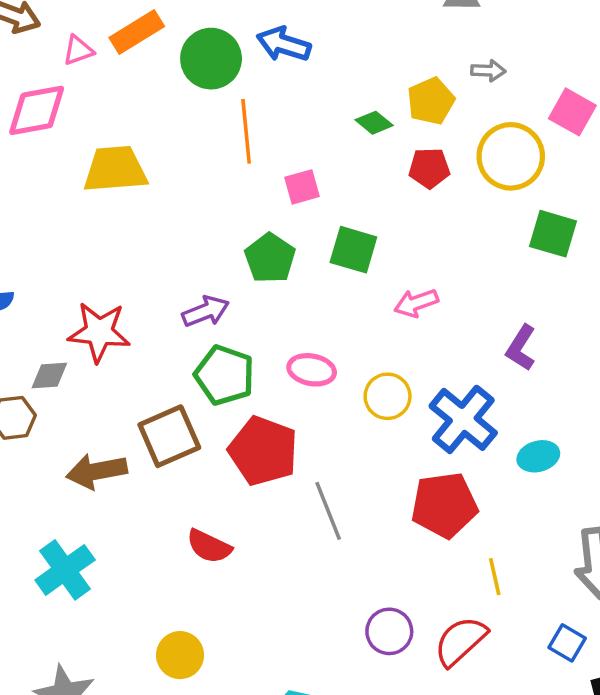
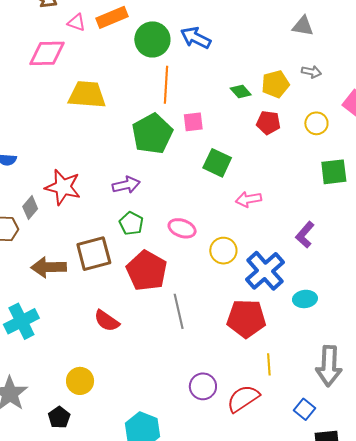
pink triangle: (78, 50) -> (76, 23), turned 30
yellow circle: (511, 156) -> (316, 123), size x0.6
green square: (553, 234) -> (334, 172), turned -32
green pentagon: (270, 258) -> (152, 134), moved, size x1.4
gray diamond: (49, 375) -> (30, 208), turned -55
green pentagon: (224, 375) -> (131, 223), size x0.7

